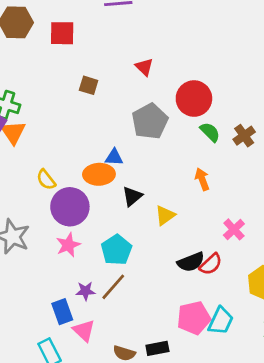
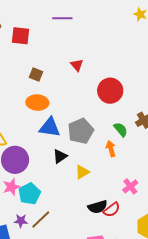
gray pentagon: (150, 121) -> (81, 131), moved
green semicircle: (210, 132) -> (121, 130), moved
blue triangle: (114, 157) -> (50, 127), size x1.6
orange ellipse: (99, 174) -> (37, 103), moved
cyan pentagon: (116, 250) -> (29, 194), moved

